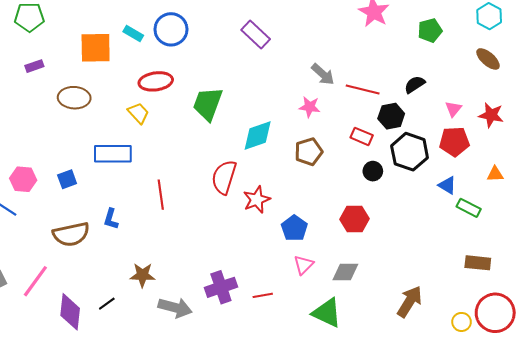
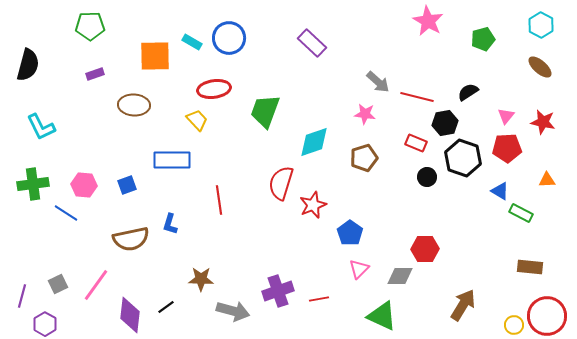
red hexagon: (354, 219) -> (425, 249), moved

